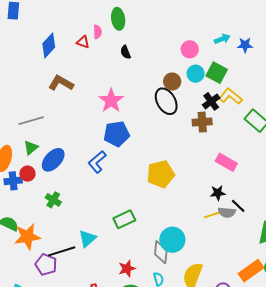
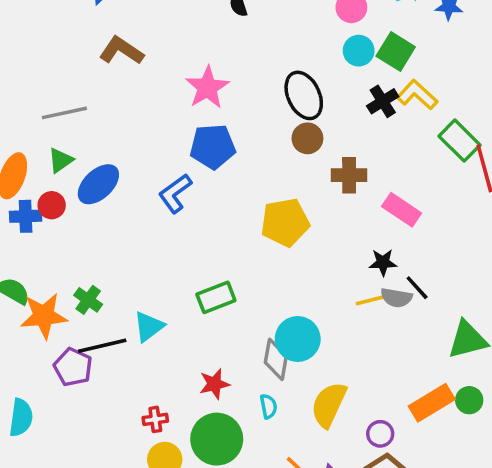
brown circle: (172, 82) -> (307, 138), moved
brown cross: (202, 122) -> (349, 175), moved
green cross: (53, 200) -> (88, 300), moved

